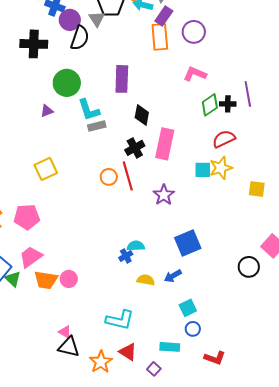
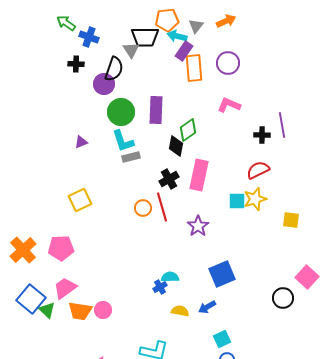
purple rectangle: (164, 16) -> (184, 51), moved
purple circle: (70, 20) -> (104, 84), moved
black cross: (34, 44) -> (76, 64), moved, size x0.6
green circle: (67, 83) -> (121, 112), moved
green diamond: (210, 105) -> (188, 130), moved

